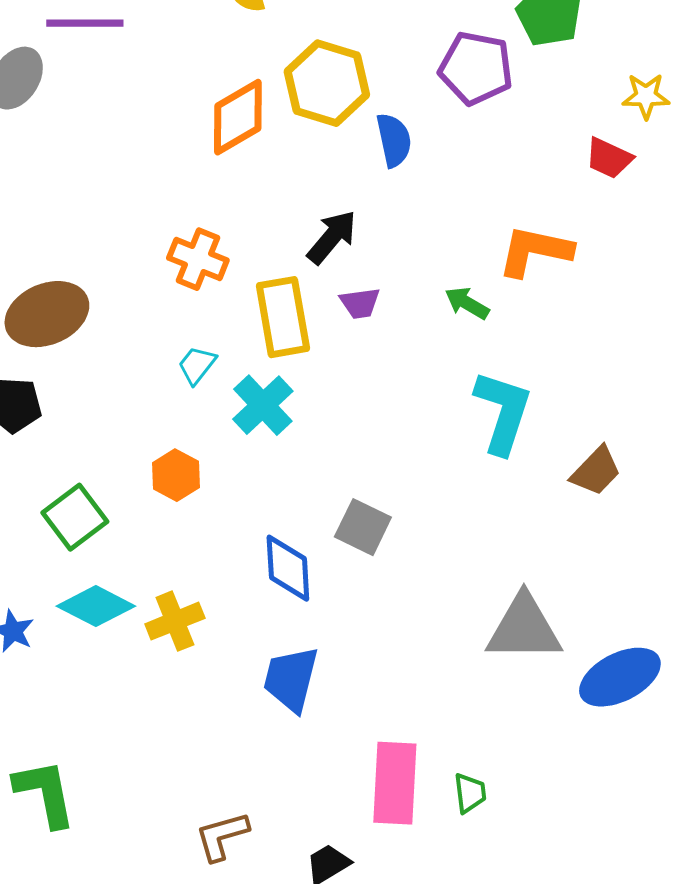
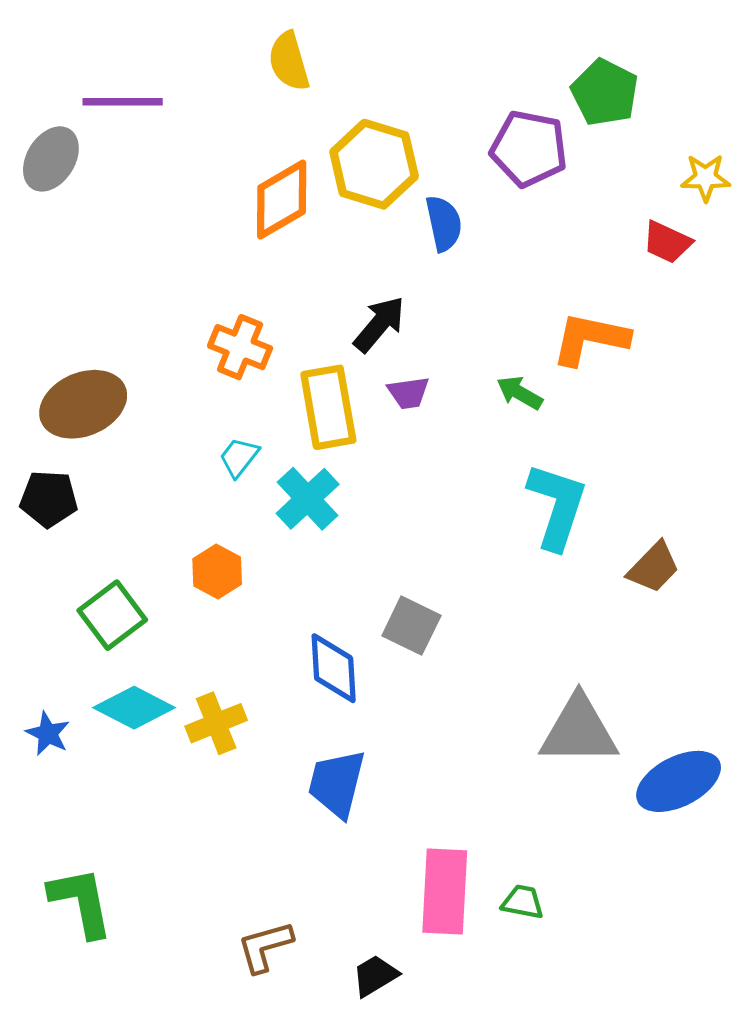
green trapezoid: (470, 793) -> (523, 902), turned -72

